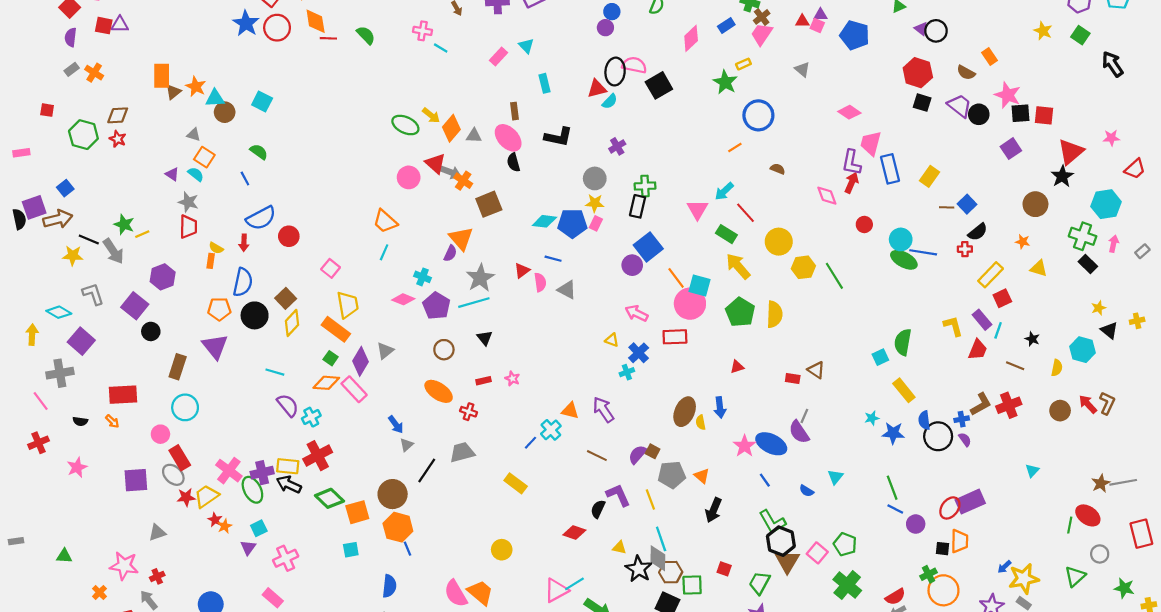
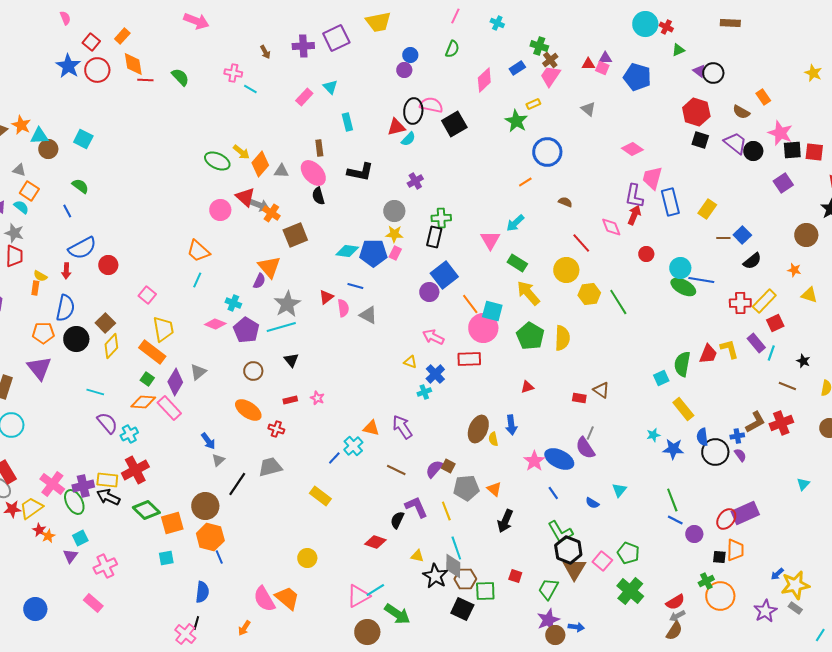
red line: (746, 213) -> (581, 243), moved
red cross: (965, 249) -> (740, 303), moved, size x1.5
red trapezoid: (978, 350) -> (708, 354), moved

